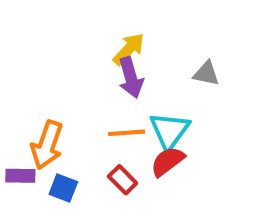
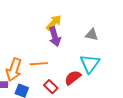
cyan triangle: (170, 131) -> (90, 64), moved
orange line: (127, 133) -> (39, 64), moved

